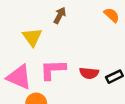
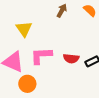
brown arrow: (60, 15) -> (62, 11), moved

